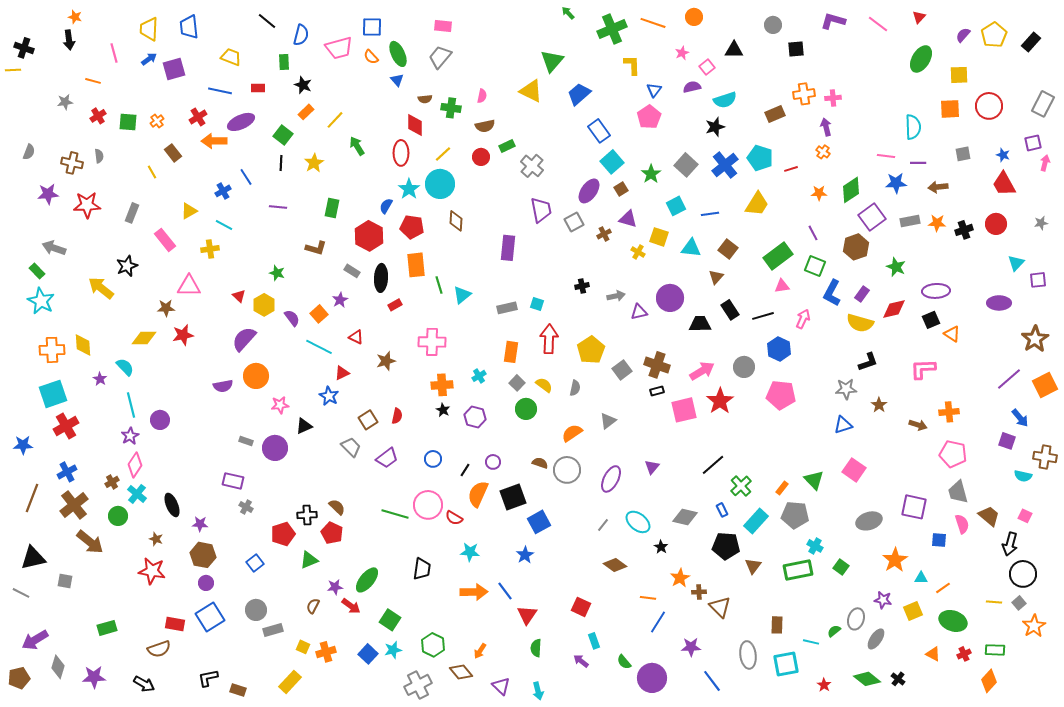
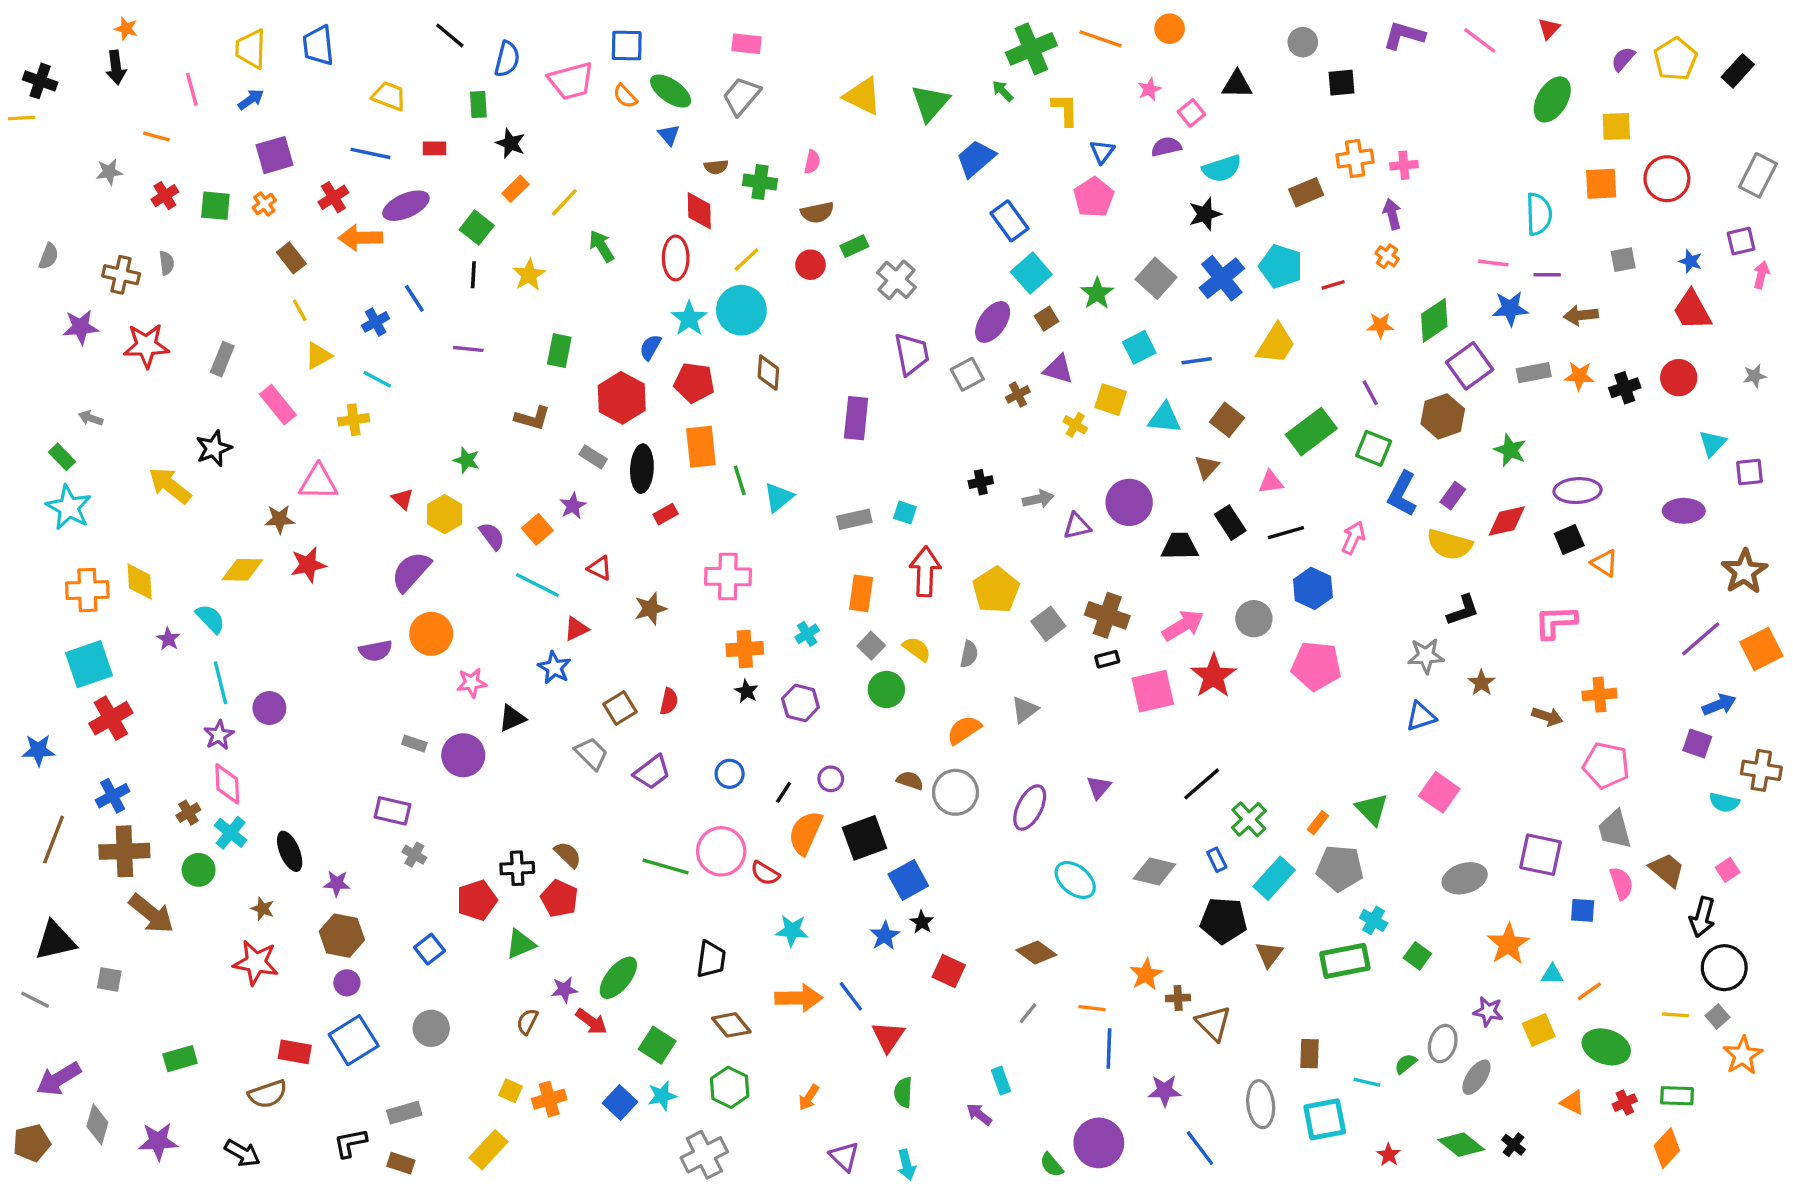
green arrow: (568, 13) -> (1003, 91), moved
green ellipse: (398, 54) -> (671, 91), turned -30
purple square: (174, 69) -> (274, 155), moved
yellow triangle: (531, 91) -> (863, 96), moved
yellow line: (152, 172) -> (300, 310), moved
gray arrow: (54, 248) -> (91, 418), size x0.6
pink triangle: (782, 286) -> (1271, 482), moved
blue arrow: (1020, 418) -> (1719, 705), turned -72
pink diamond: (135, 465) -> (227, 784), turned -35
brown cross: (74, 505) -> (124, 851), turned 36
pink square: (1025, 516) -> (1728, 870), turned 32
gray line: (603, 525) -> (1028, 1013), moved
black star: (661, 547) -> (922, 922), moved
red square: (581, 607) -> (949, 971), moved
blue line: (658, 622) -> (1109, 1049), turned -30
gray rectangle: (273, 630) -> (404, 1113), moved
green semicircle: (624, 662) -> (1052, 1165), moved
brown diamond: (461, 672) -> (731, 1025), moved

